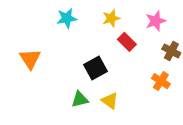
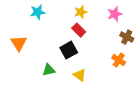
cyan star: (67, 18) -> (38, 12), moved
red rectangle: (127, 42) -> (79, 30), moved
green triangle: (80, 99) -> (49, 70), moved

